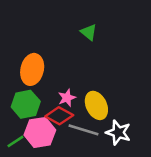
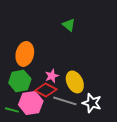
green line: (15, 141) -> (12, 110), turned 48

